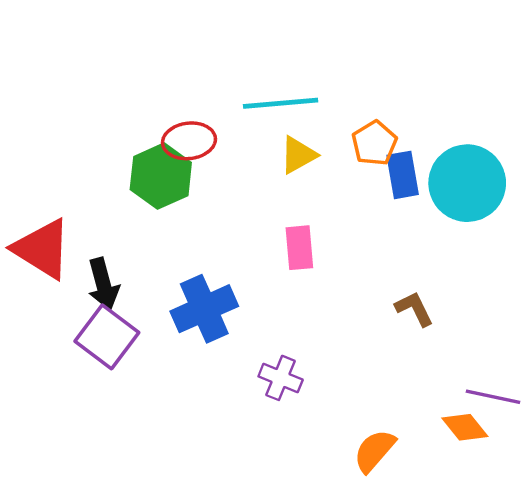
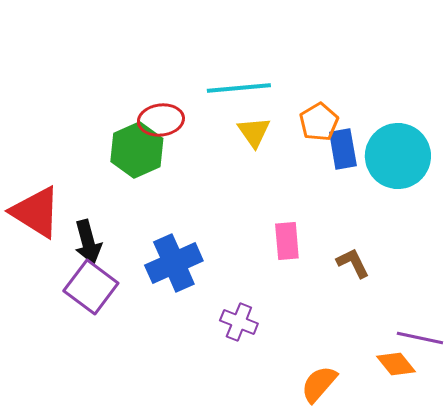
yellow triangle: (298, 155) -> (254, 132), turned -36
pink rectangle: (299, 248) -> (287, 241), moved

